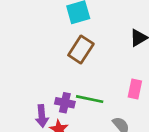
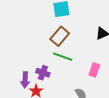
green line: (90, 99) -> (63, 57), moved

